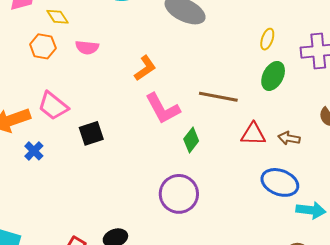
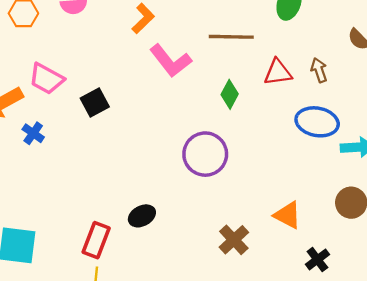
brown arrow: (289, 138) -> (319, 70), turned 70
green diamond: (191, 140) -> (230, 94), moved

